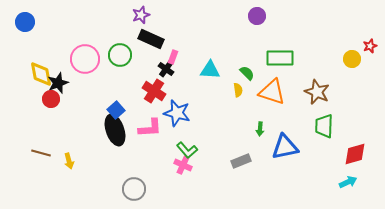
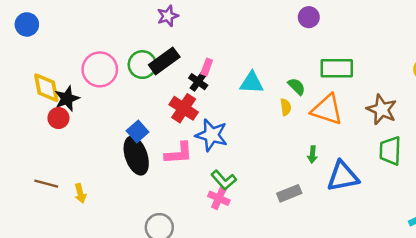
black rectangle: (151, 39) -> (164, 61), moved, turned -60

